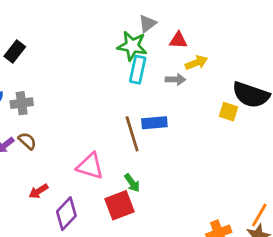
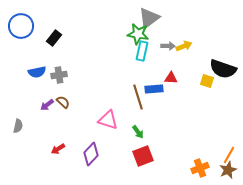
gray triangle: (147, 24) -> (149, 18), size x1.6
red triangle: (178, 40) -> (171, 78), moved
gray arrow: (175, 79) -> (168, 46), moved
red arrow: (38, 191) -> (58, 149), moved
red square: (120, 205) -> (143, 156), moved

